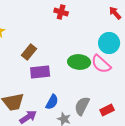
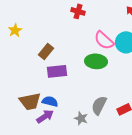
pink semicircle: (101, 64) -> (104, 40), moved
blue semicircle: (52, 102) -> (50, 101), moved, turned -105

